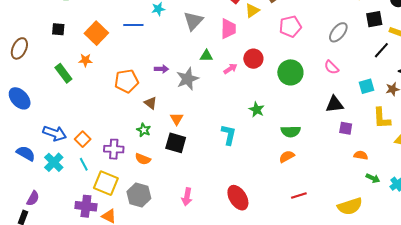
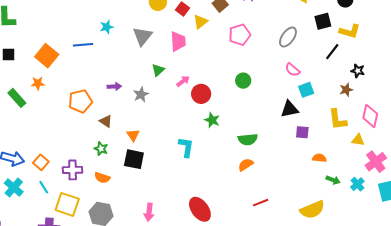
green triangle: (206, 56) -> (158, 70), turned -40
red circle: (253, 59) -> (201, 94), moved
pink semicircle: (331, 67) -> (293, 70), moved
green circle: (290, 72) -> (243, 81), size x0.6
gray star: (187, 79) -> (141, 94), size x0.7
cyan square: (367, 86) -> (306, 90), moved

